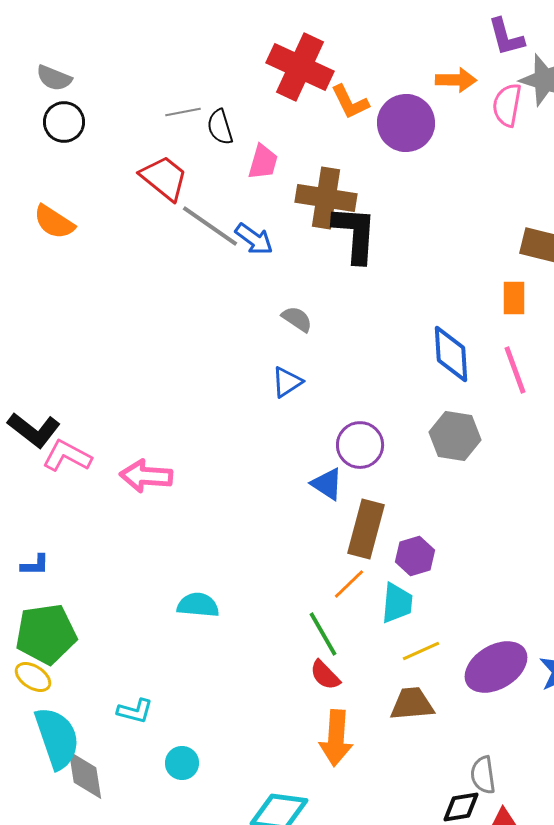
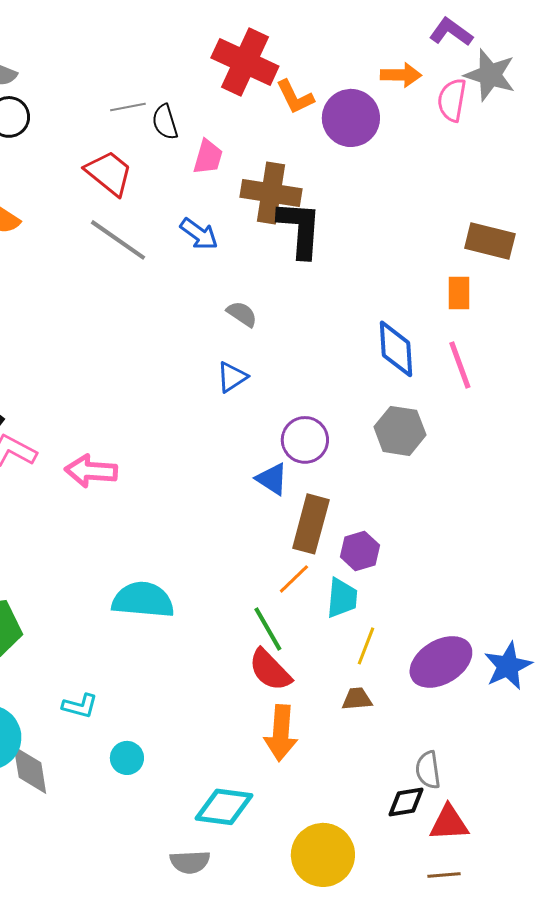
purple L-shape: (506, 37) -> (451, 32), turned 141
gray line: (210, 226) -> (118, 240), moved
cyan semicircle: (198, 605) -> (143, 600), size x1.5
yellow line: (421, 651) -> (366, 646), turned -45
red semicircle: (325, 675) -> (270, 670), size x1.4
brown trapezoid: (412, 704) -> (357, 699), size x0.7

